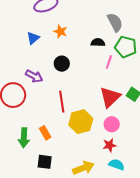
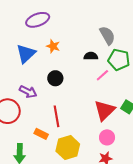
blue triangle: (33, 38) -> (26, 54), size x1.5
pink line: (109, 62) -> (102, 75), turned 32
yellow hexagon: (81, 122) -> (68, 148), moved
orange rectangle: (45, 133) -> (41, 134), moved, turned -32

